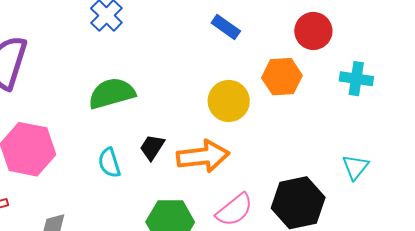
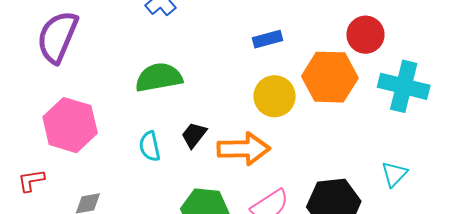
blue rectangle: (226, 27) -> (267, 39), moved, turned -56
orange hexagon: (282, 77) -> (330, 77), size x1.4
cyan cross: (356, 79) -> (404, 86), size x1.5

